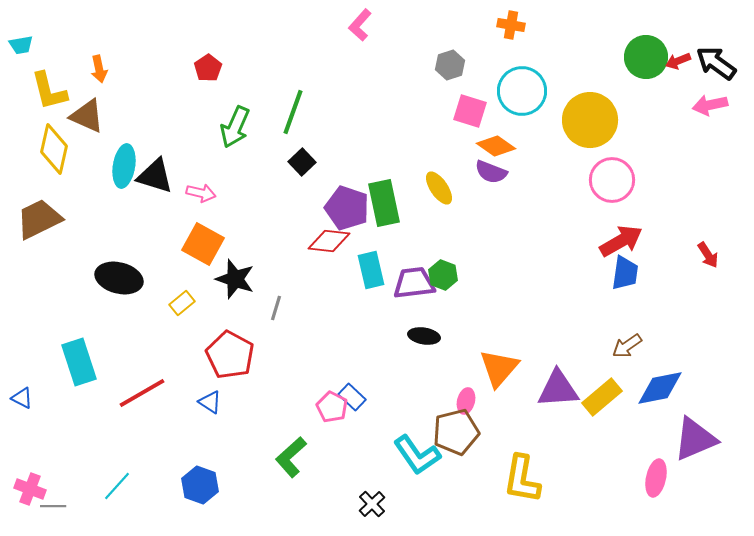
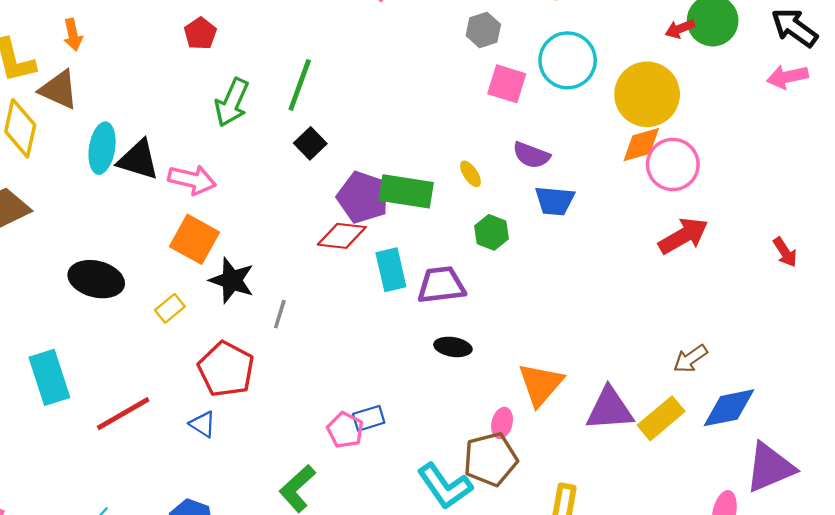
red arrow: (678, 61) -> (680, 29), moved
orange diamond: (496, 146) -> (641, 145), moved, turned -51
yellow ellipse: (439, 188) -> (470, 174), size x0.7
pink arrow: (201, 193) -> (192, 180), size x1.4
green rectangle: (384, 203) -> (406, 191), turned -69
blue trapezoid: (625, 273) -> (555, 201), moved, turned 87
green hexagon: (443, 275) -> (492, 232), moved
blue rectangle: (352, 397) -> (369, 418), turned -60

